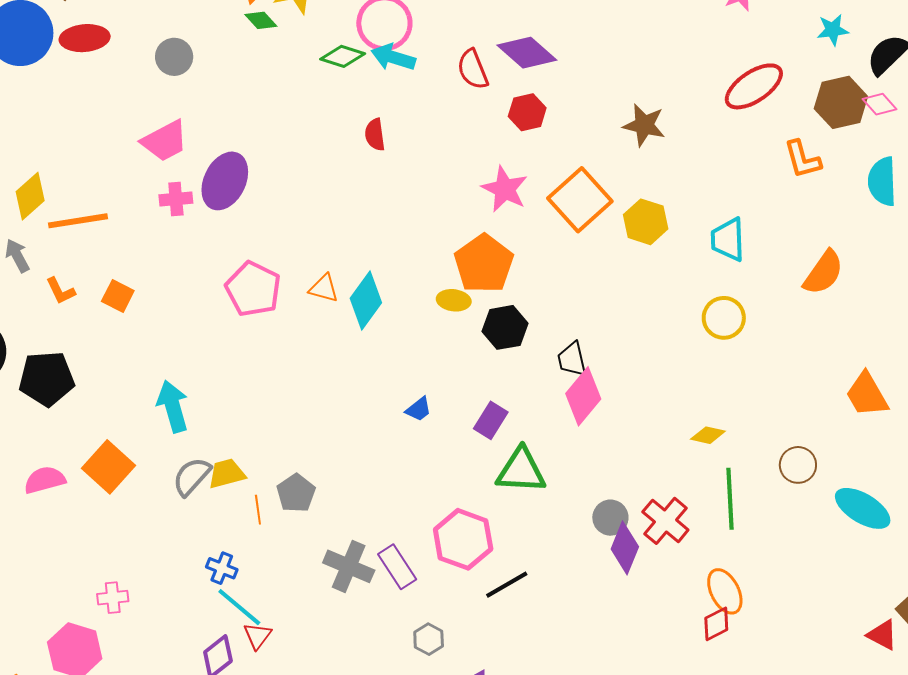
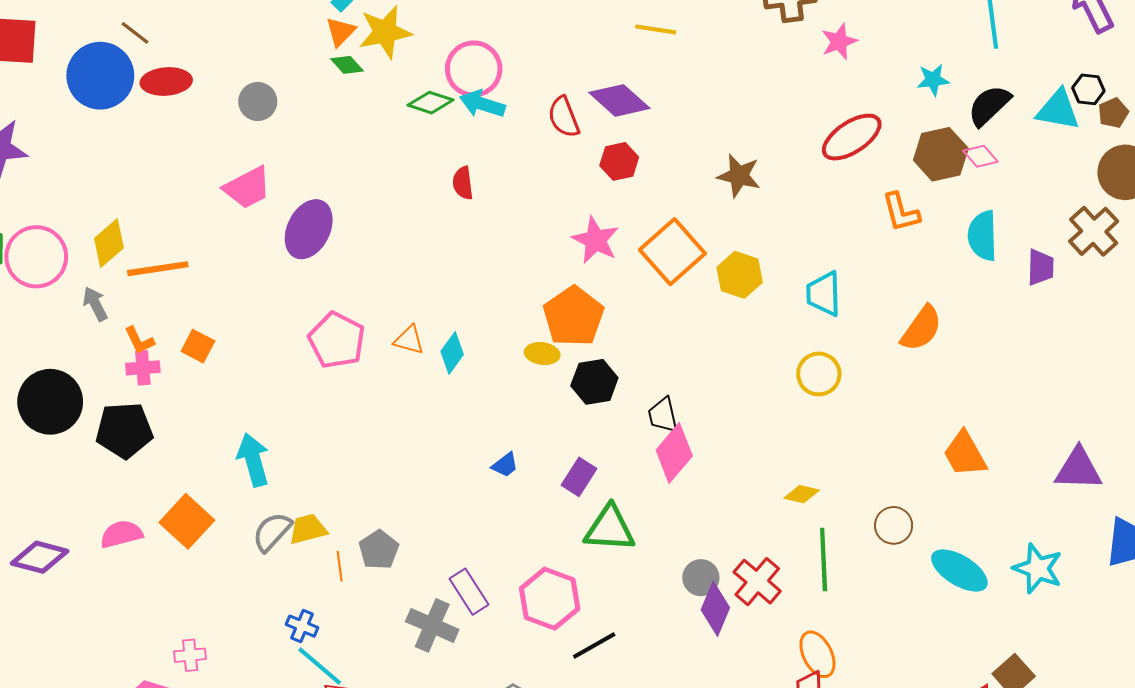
pink cross: (176, 199) -> (143, 368), moved
cyan diamond: (366, 300) -> (452, 353), size x0.7
purple rectangle: (397, 567) -> (469, 592), moved

